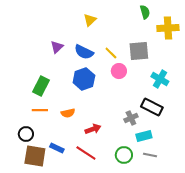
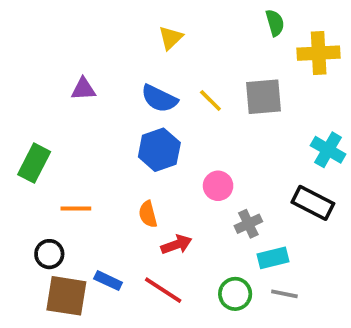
purple triangle: (57, 47) -> (83, 89), moved, turned 40
pink circle: (119, 71) -> (218, 186), moved
cyan cross: (160, 79) -> (328, 150), moved
green rectangle: (41, 86) -> (34, 163), moved
black rectangle: (152, 107) -> (313, 203), moved
orange semicircle: (68, 113) -> (148, 214), moved, turned 88

